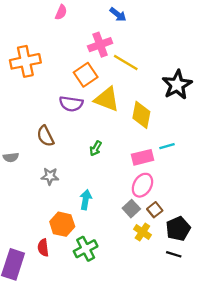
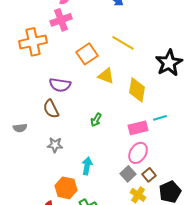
pink cross: (100, 45) -> (61, 20), moved
yellow triangle: (107, 99) -> (106, 76), size x0.7
purple semicircle: (71, 104) -> (60, 85), moved

